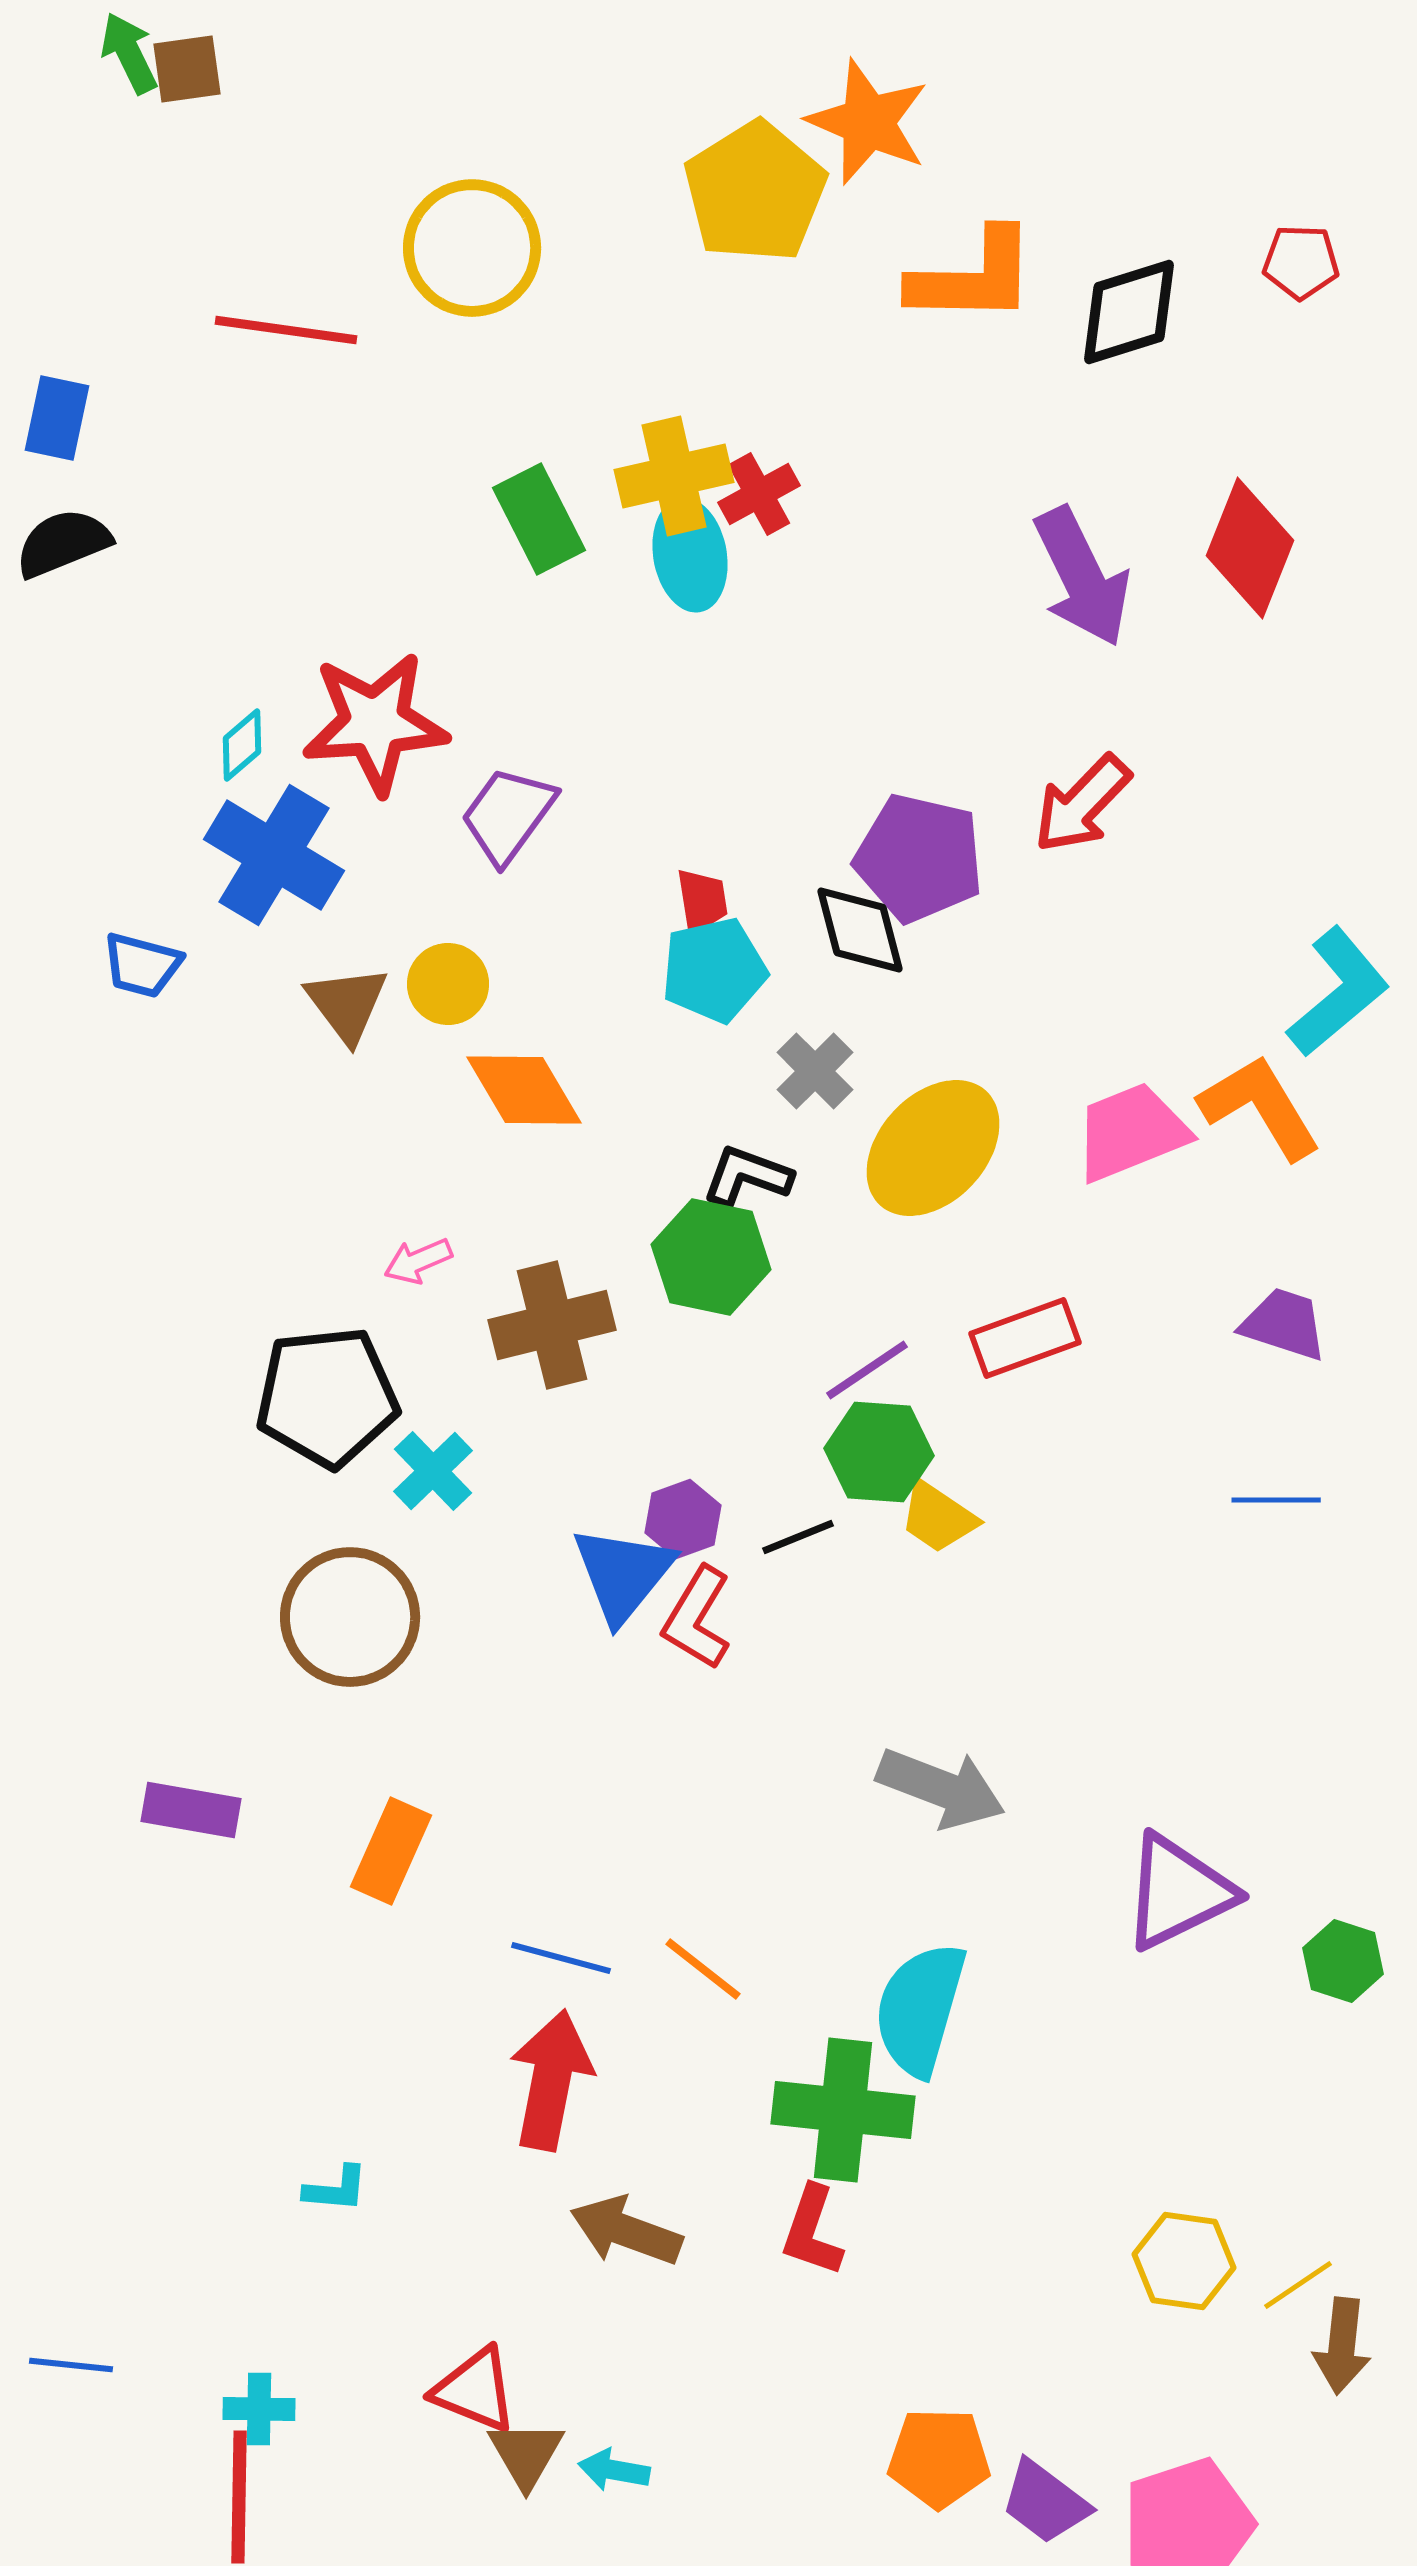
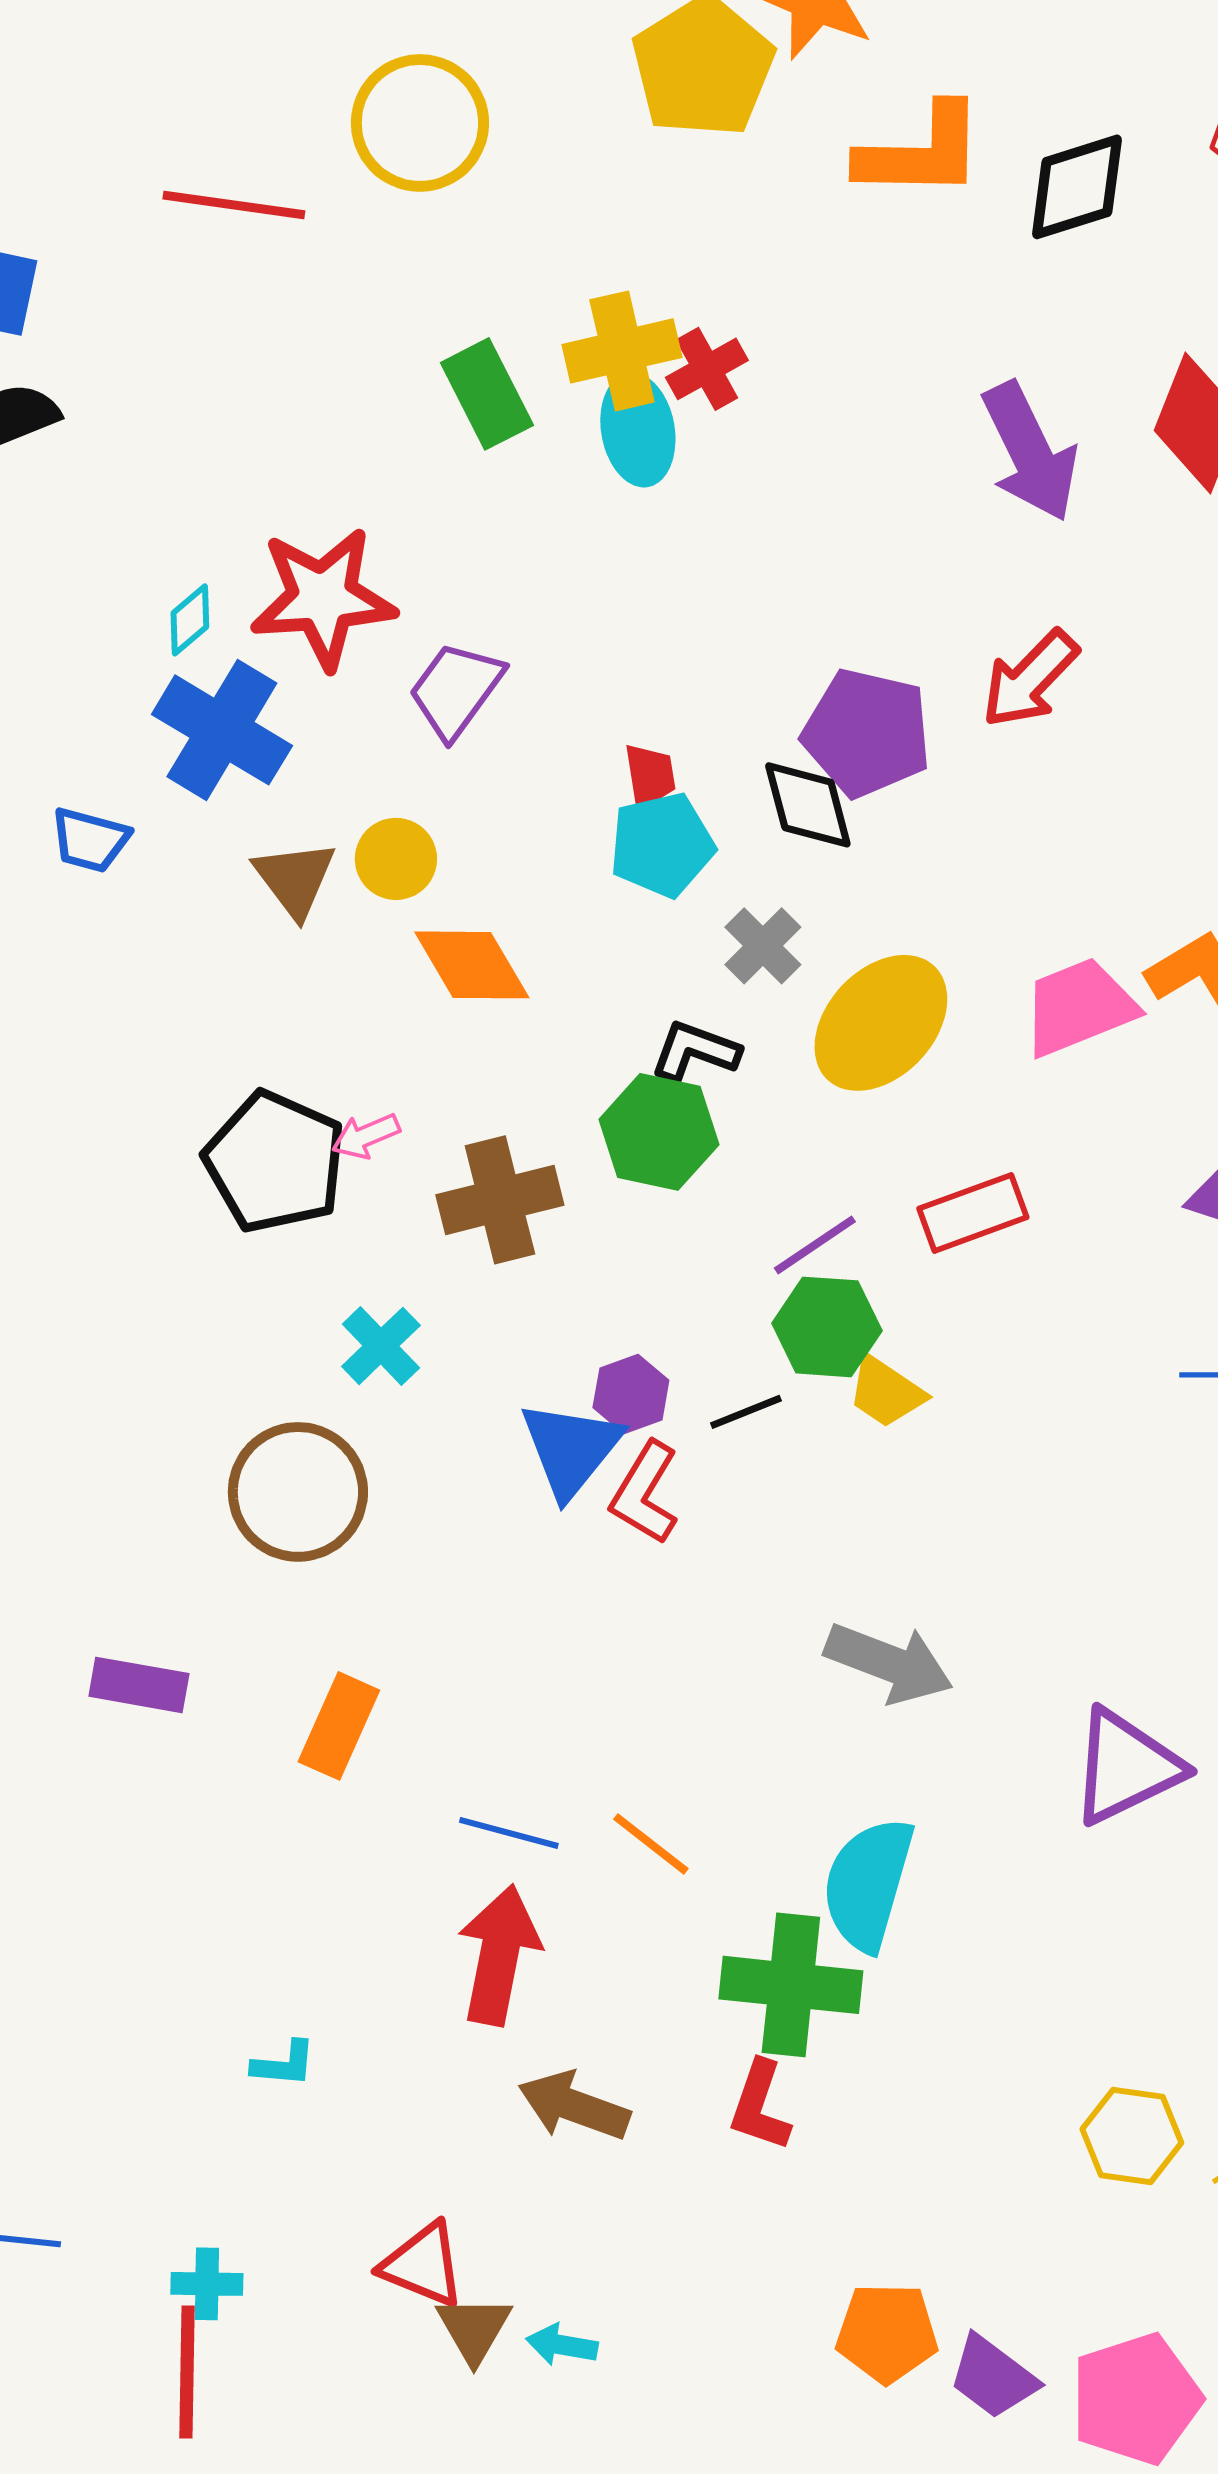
black pentagon: (327, 1397) -> (275, 1162), moved, turned 30

